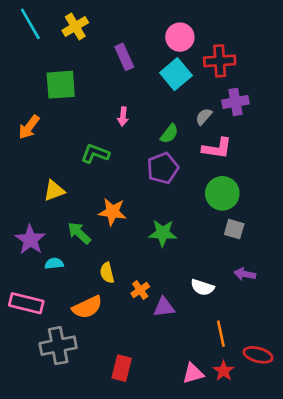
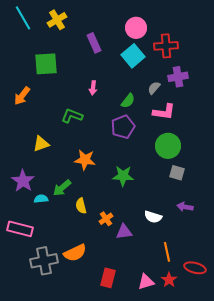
green arrow: (79, 233) -> (62, 188), moved, turned -84
orange semicircle: (87, 307) -> (75, 253), moved
red rectangle: (122, 368) -> (108, 278), moved

